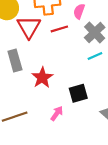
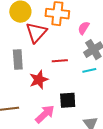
red line: (59, 29) -> (60, 61), moved
pink arrow: (57, 113) -> (45, 114), size x1.5

